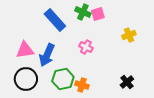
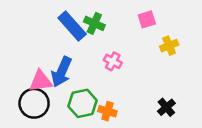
green cross: (83, 12) -> (94, 23), moved
pink square: (98, 14) -> (147, 19), moved
pink triangle: (25, 50) -> (41, 81), moved

